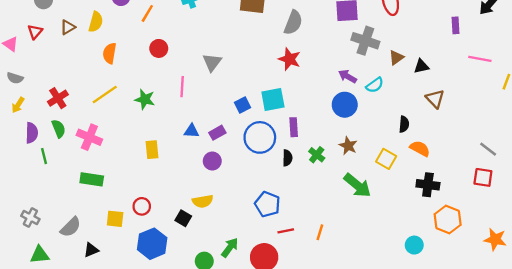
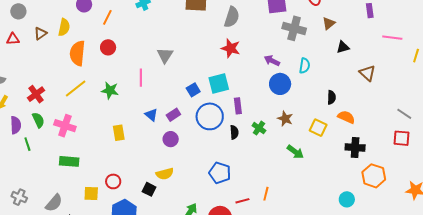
red triangle: (35, 32) -> (13, 39), turned 48
red circle: (159, 48) -> (108, 47), moved
orange semicircle: (110, 53) -> (77, 53), size x1.4
brown triangle: (396, 57) -> (329, 23), moved
purple arrow: (348, 76) -> (272, 61), moved
cyan semicircle: (375, 85) -> (304, 66), turned -42
brown triangle: (435, 99) -> (367, 73), moved
blue triangle: (191, 131) -> (151, 115), turned 40
green arrow: (357, 185) -> (295, 152), size x0.7
red line: (286, 231) -> (242, 201), moved

